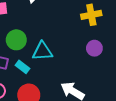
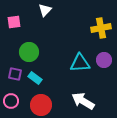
cyan triangle: (42, 51) -> (80, 63), moved

